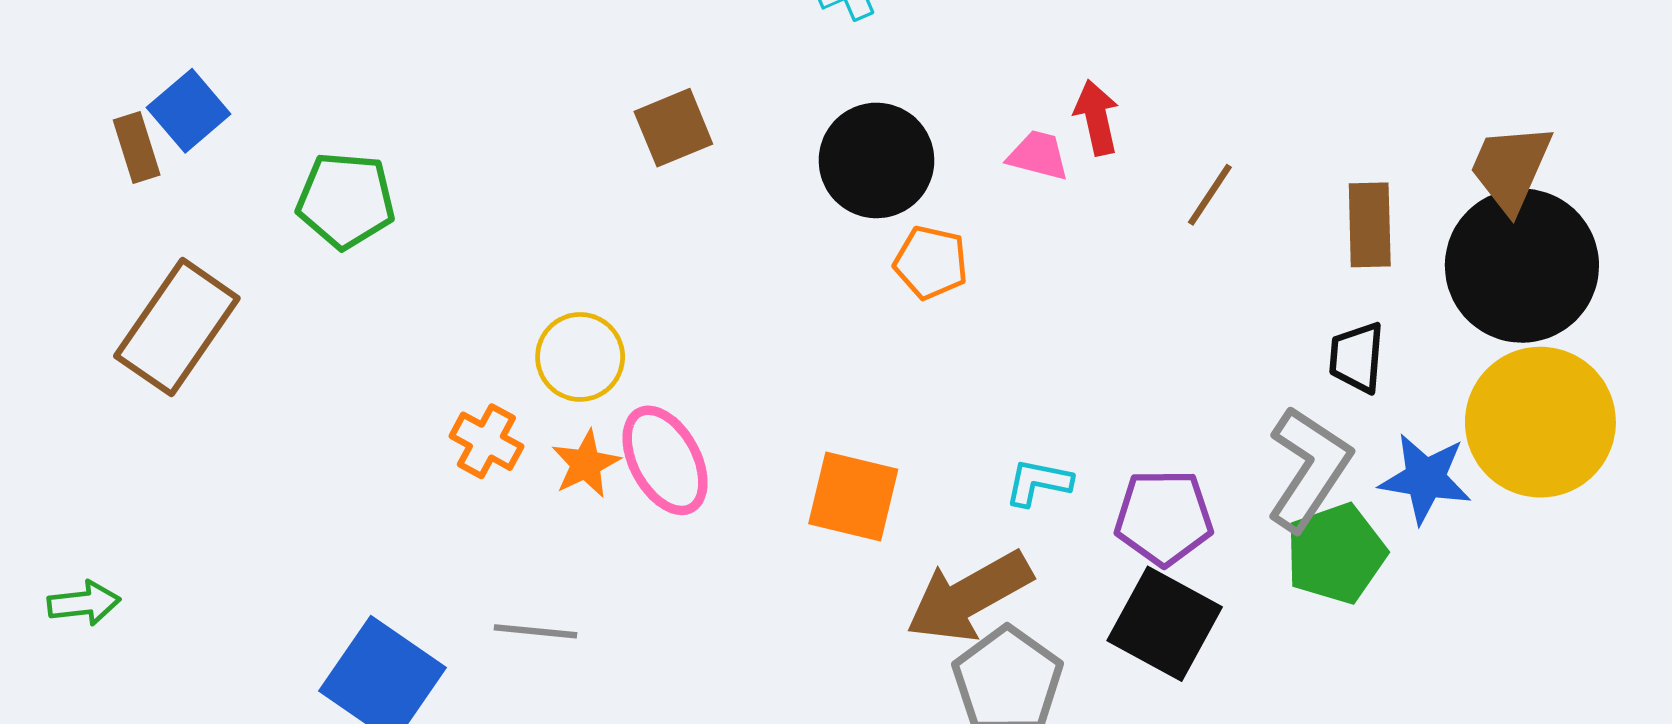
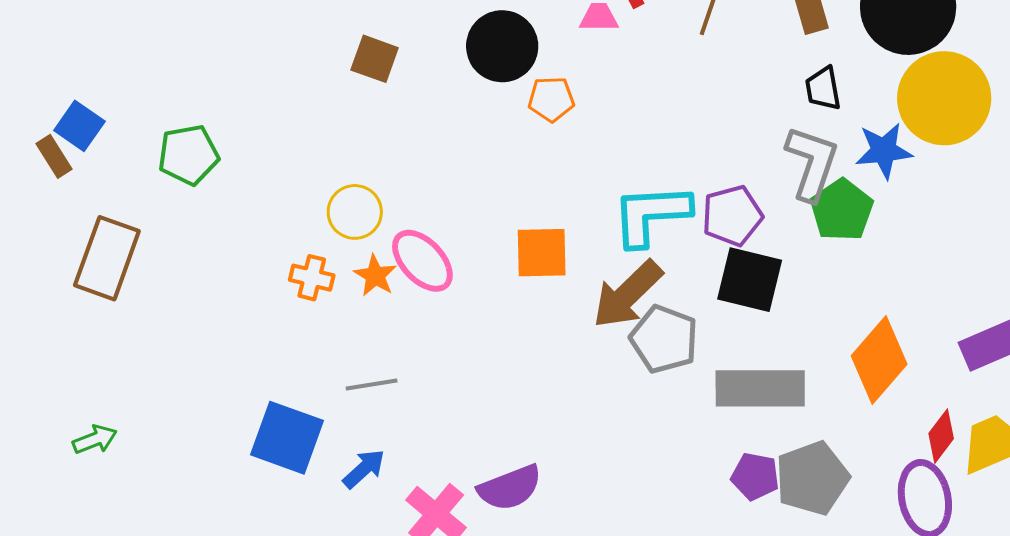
brown square: (673, 128) -> (375, 59), turned -33
cyan L-shape: (1038, 482) -> (651, 215), size x2.0

